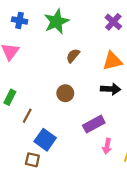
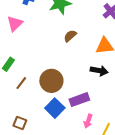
brown circle: (65, 93) -> (51, 81), moved, size x1.5
blue square: (45, 140) -> (55, 108), moved

